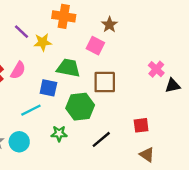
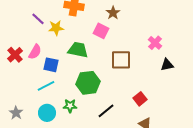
pink cross: (156, 69) -> (155, 43), moved
brown square: (105, 82) -> (121, 60), moved
blue square: (48, 88) -> (51, 65), moved
red square: (141, 125) -> (140, 99), turned -32
cyan circle: (19, 142) -> (47, 113), moved

